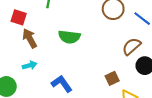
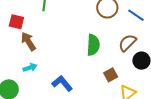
green semicircle: (69, 37) -> (93, 45), moved, turned -90

